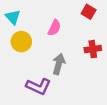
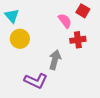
pink semicircle: (54, 28) -> (65, 21), moved, turned -63
red cross: (93, 49) -> (78, 40), moved

